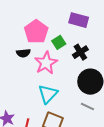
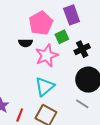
purple rectangle: (79, 20) -> (72, 15), moved, turned 48

